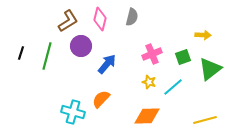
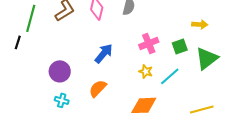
purple circle: (81, 46) -> (60, 71), moved
green line: (47, 56) -> (31, 18), moved
cyan cross: (73, 112) -> (62, 100), moved, size x0.6

